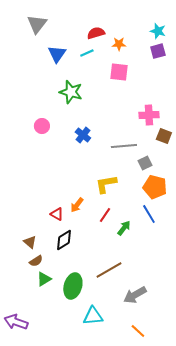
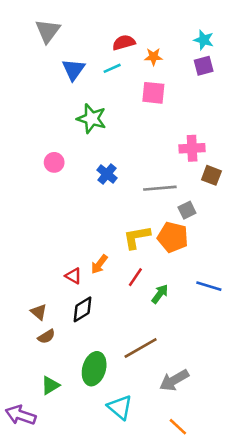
orange pentagon: (155, 187) -> (173, 237), moved
blue line: (149, 214) -> (209, 286), moved, turned -42
green triangle: (44, 279) -> (50, 385), moved
cyan triangle: (93, 316) -> (120, 407), turned 45

